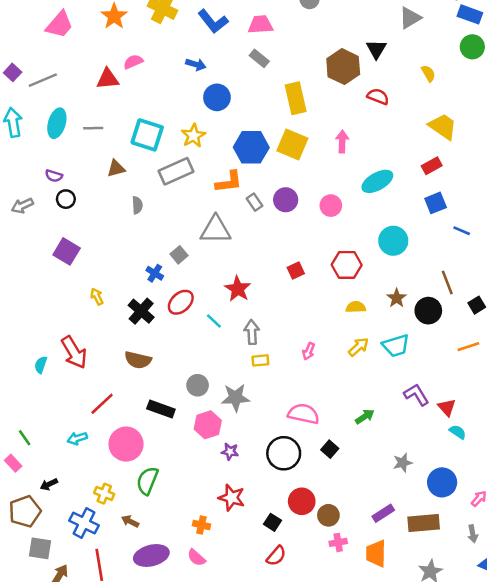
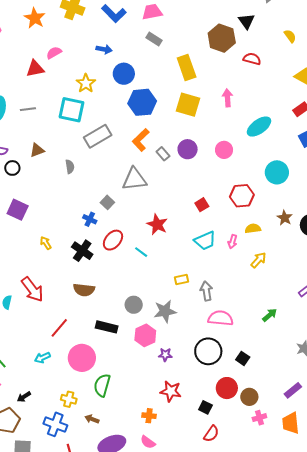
yellow star: (193, 136) -> (86, 83), moved
blue hexagon: (251, 147) -> (142, 102), moved
brown triangle: (116, 169) -> (37, 150), moved
orange L-shape: (229, 182) -> (141, 140), turned 150
gray arrow: (252, 332) -> (206, 291), moved
cyan trapezoid: (396, 346) -> (205, 241), moved
pink arrow: (309, 351) -> (233, 242), moved
black square: (330, 449) -> (243, 358), moved

